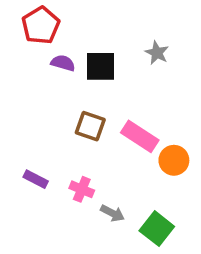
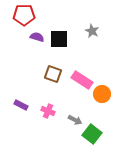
red pentagon: (41, 25) -> (24, 15), turned 30
gray arrow: (112, 213) -> (75, 120), moved

